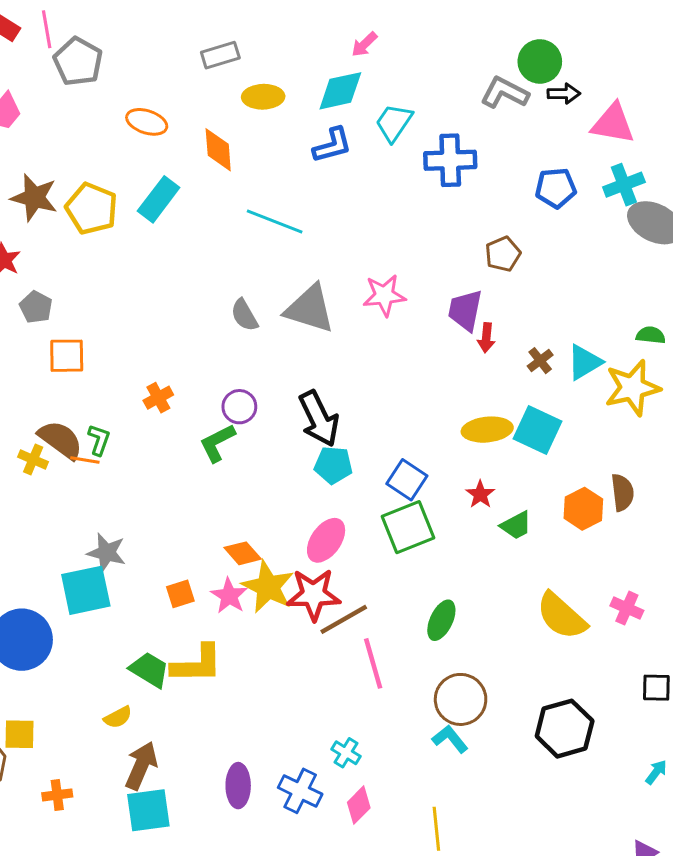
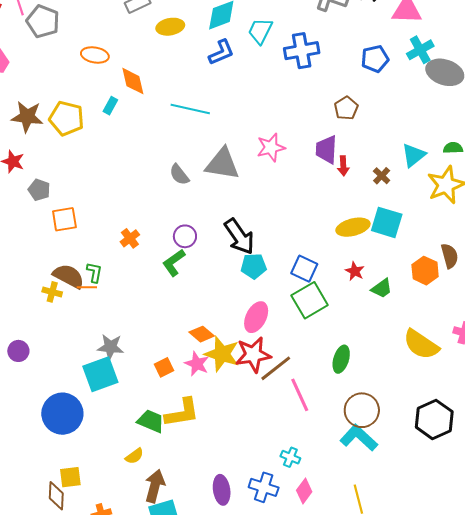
orange diamond: (218, 150) -> (133, 81), moved
cyan rectangle: (159, 199) -> (110, 106), size x0.6
cyan triangle: (585, 362) -> (414, 155), moved
cyan L-shape: (450, 739) -> (359, 438), size x1.5

